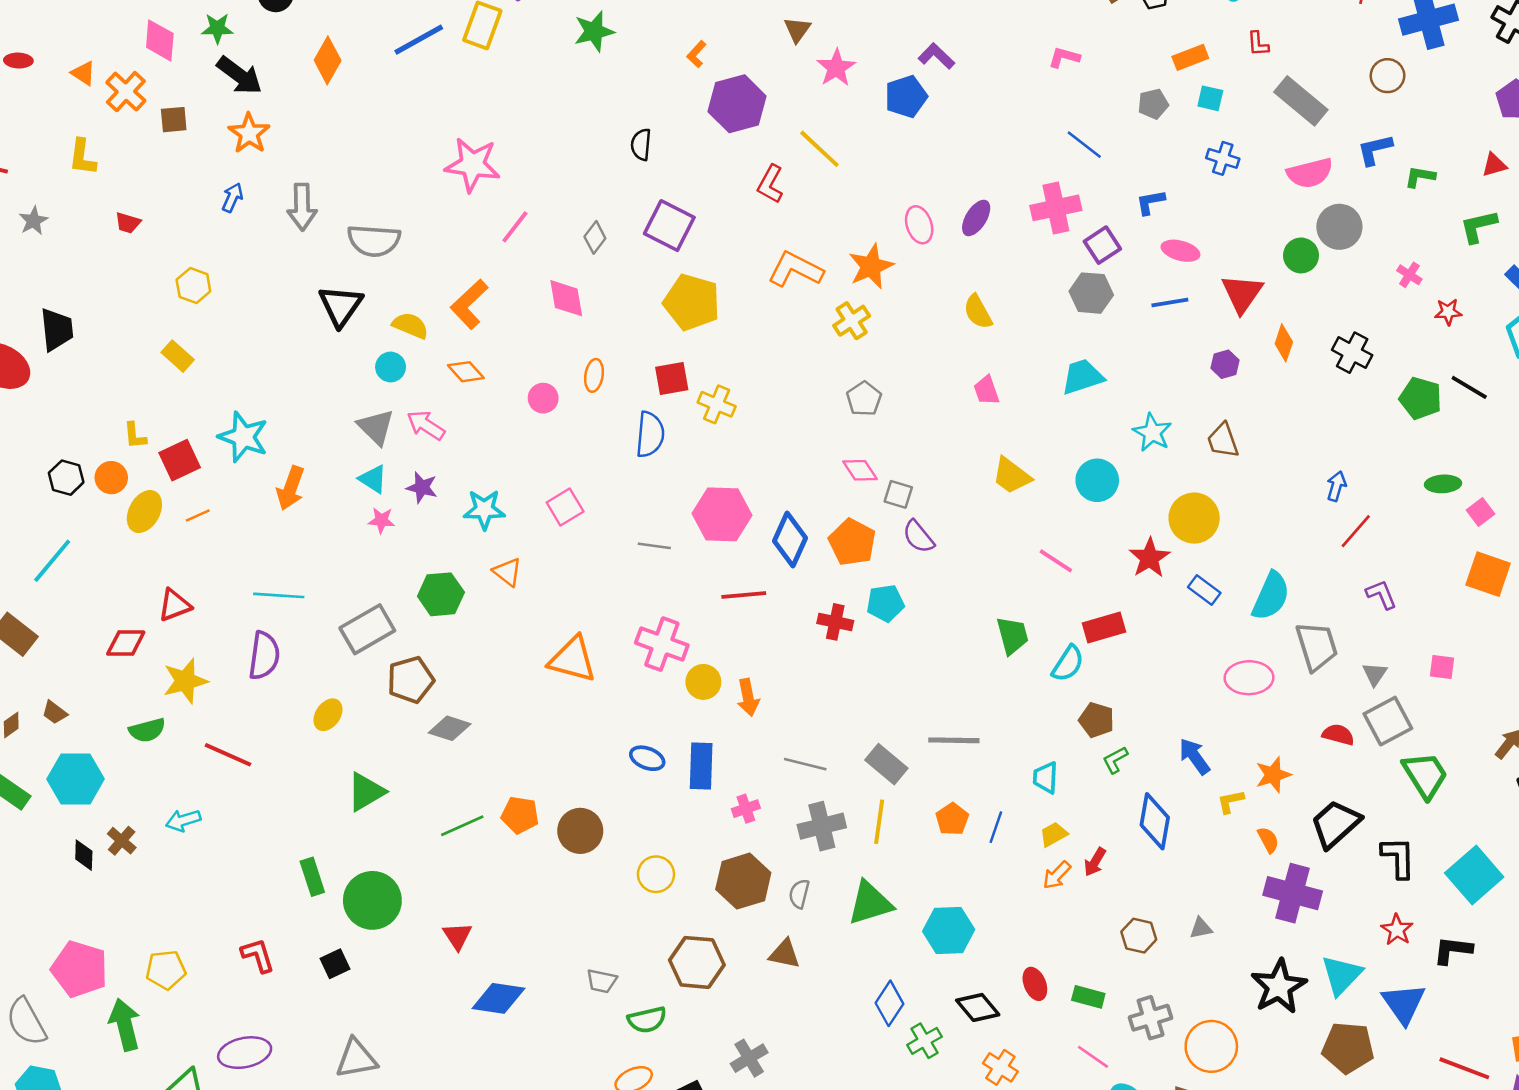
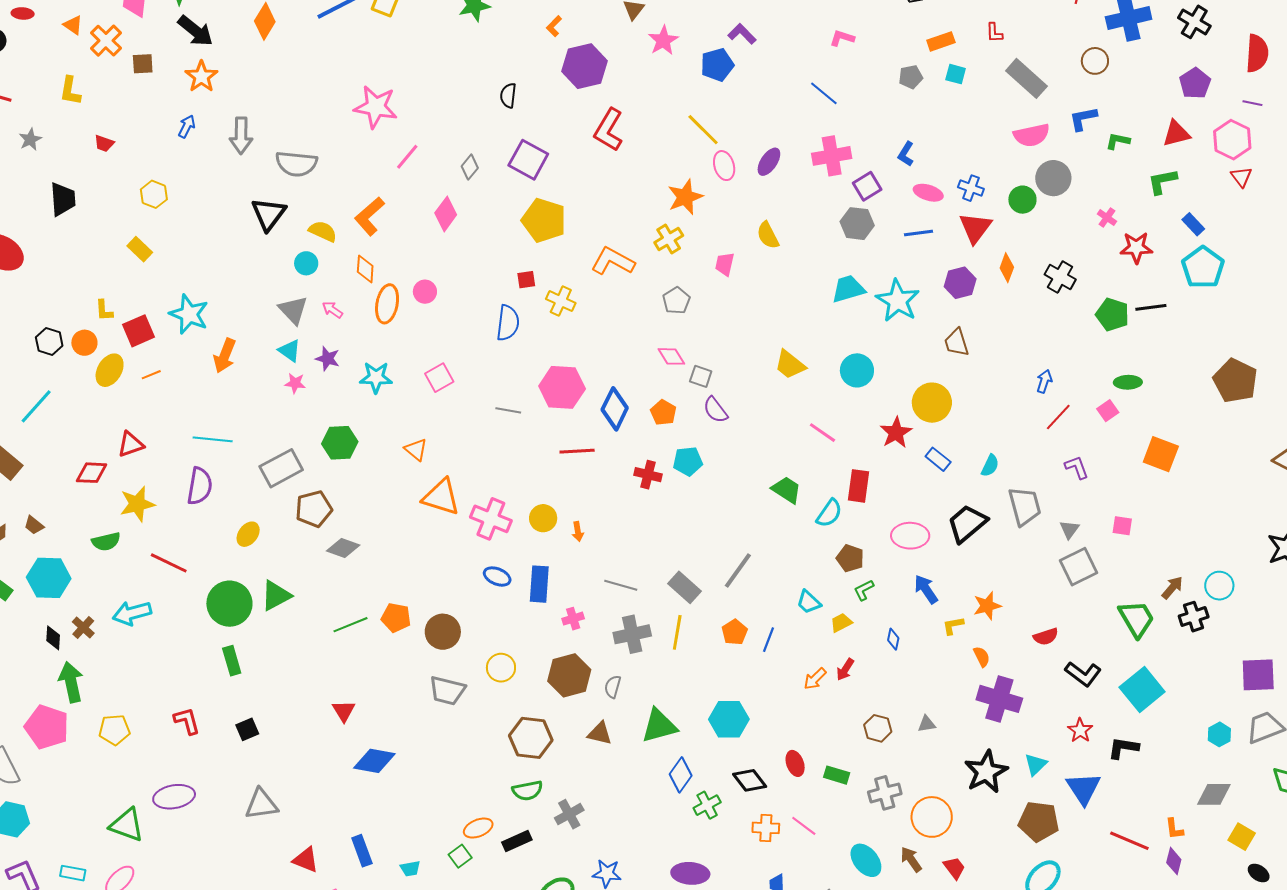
blue line: (1084, 145) -> (824, 93), moved
yellow line: (819, 149) -> (703, 130), moved
blue cross: (1223, 158) -> (971, 188), moved
red triangle: (1494, 165) -> (1176, 134), size x1.4
red L-shape: (770, 184) -> (609, 130), size x1.4
blue L-shape: (1150, 202) -> (906, 154), turned -50
orange L-shape: (795, 269) -> (613, 261), moved
pink diamond: (566, 298) -> (446, 214), turned 44
red star: (1448, 312) -> (1136, 248), size x1.5
black trapezoid: (57, 329) -> (63, 199), moved
purple hexagon: (1225, 364) -> (960, 283), size x1.4
orange diamond: (466, 372) -> (365, 269), turned 44
orange ellipse: (594, 375) -> (387, 304), moved, size x1.5
red square: (672, 379) -> (526, 280), size x0.7
black line: (1469, 387) -> (1151, 307), turned -40
pink trapezoid: (987, 390) -> (725, 264), moved, turned 30
pink arrow: (426, 425) -> (332, 310), size x0.7
cyan star: (1152, 433) -> (898, 301), moved, size x1.4
pink square: (1481, 512) -> (1108, 411), moved
orange pentagon: (852, 542) -> (663, 413), size x0.7
orange triangle: (507, 572) -> (416, 450), moved
cyan semicircle: (1271, 596) -> (990, 466), size x0.6
red rectangle: (1104, 627) -> (858, 486), turned -68
green trapezoid: (1012, 635) -> (786, 490), turned -44
pink cross: (662, 644) -> (491, 519), moved
pink ellipse: (1249, 678) -> (910, 536), moved
orange arrow: (748, 697) -> (578, 532), size x0.7
red semicircle: (1338, 735) -> (1046, 637), moved, turned 145
gray line: (954, 740) -> (738, 570), turned -57
green trapezoid: (1425, 775) -> (1136, 619), moved
cyan trapezoid: (1045, 778) -> (809, 602), turned -52
cyan arrow: (183, 820) -> (132, 613), size x1.4
blue diamond: (1155, 821) -> (893, 639), size x0.5
black trapezoid: (1336, 824) -> (967, 523), moved
yellow trapezoid: (1054, 834) -> (841, 623), moved
black L-shape: (1398, 857) -> (1083, 674), turned 126
green circle: (372, 900) -> (229, 604), moved
green triangle: (870, 903) -> (659, 726), moved
cyan triangle: (1342, 975) -> (1036, 764), size x0.7
gray trapezoid: (602, 981) -> (447, 691), moved, size x1.5
green semicircle: (647, 1020) -> (527, 790), moved
green arrow: (125, 1025) -> (71, 682), moved
pink line: (1093, 1057) -> (804, 826), moved
orange cross: (1000, 1067) -> (766, 828), turned -32

